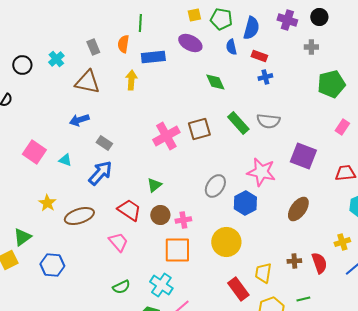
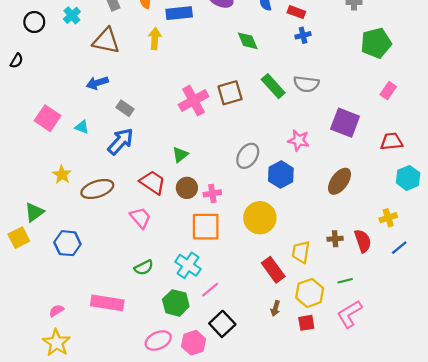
pink star: (261, 172) -> (299, 140), size x0.7

